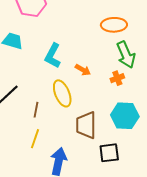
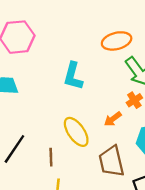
cyan L-shape: (53, 56) -> (73, 76), moved
orange arrow: (83, 70) -> (113, 119), moved, turned 126

